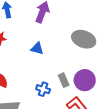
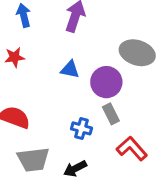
purple circle: (85, 80) -> (106, 82), moved

